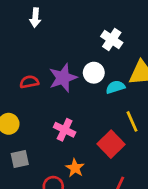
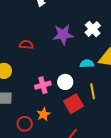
white circle: (94, 73) -> (65, 82), moved
purple star: (63, 78) -> (63, 35), moved
pink cross: (65, 130) -> (43, 85), turned 35

